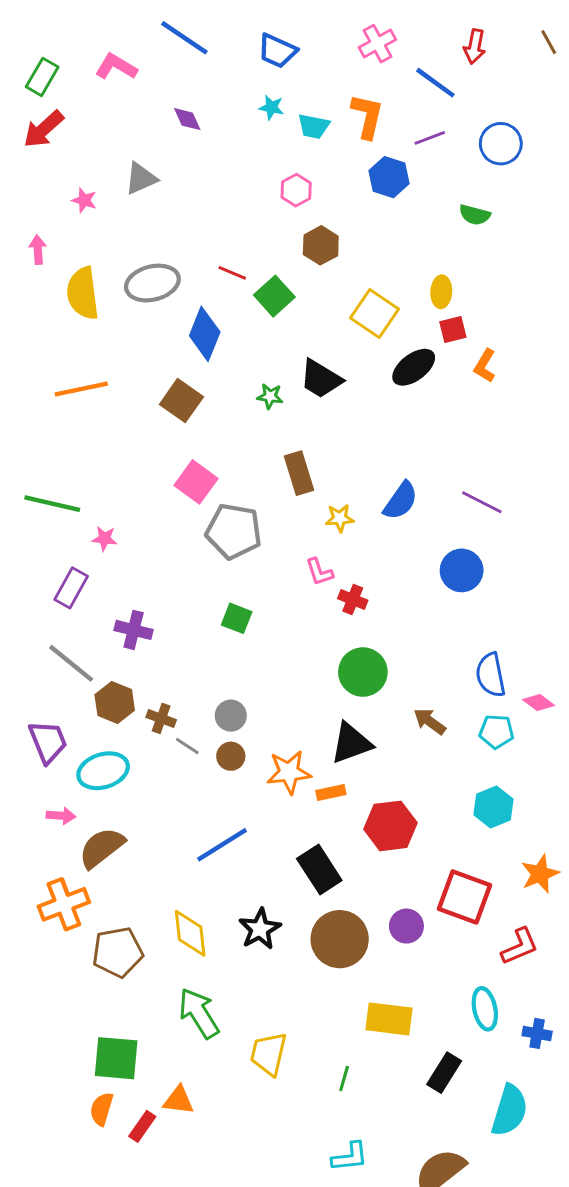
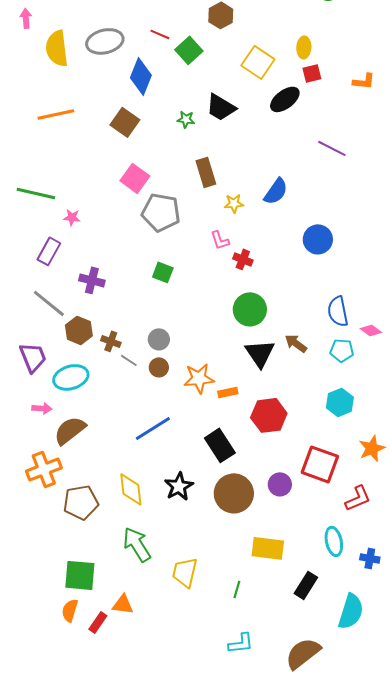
orange L-shape: (485, 366) -> (364, 81), moved, turned -115
purple line: (482, 502) -> (332, 148), moved
black triangle: (351, 743) -> (260, 353), moved, turned -44

